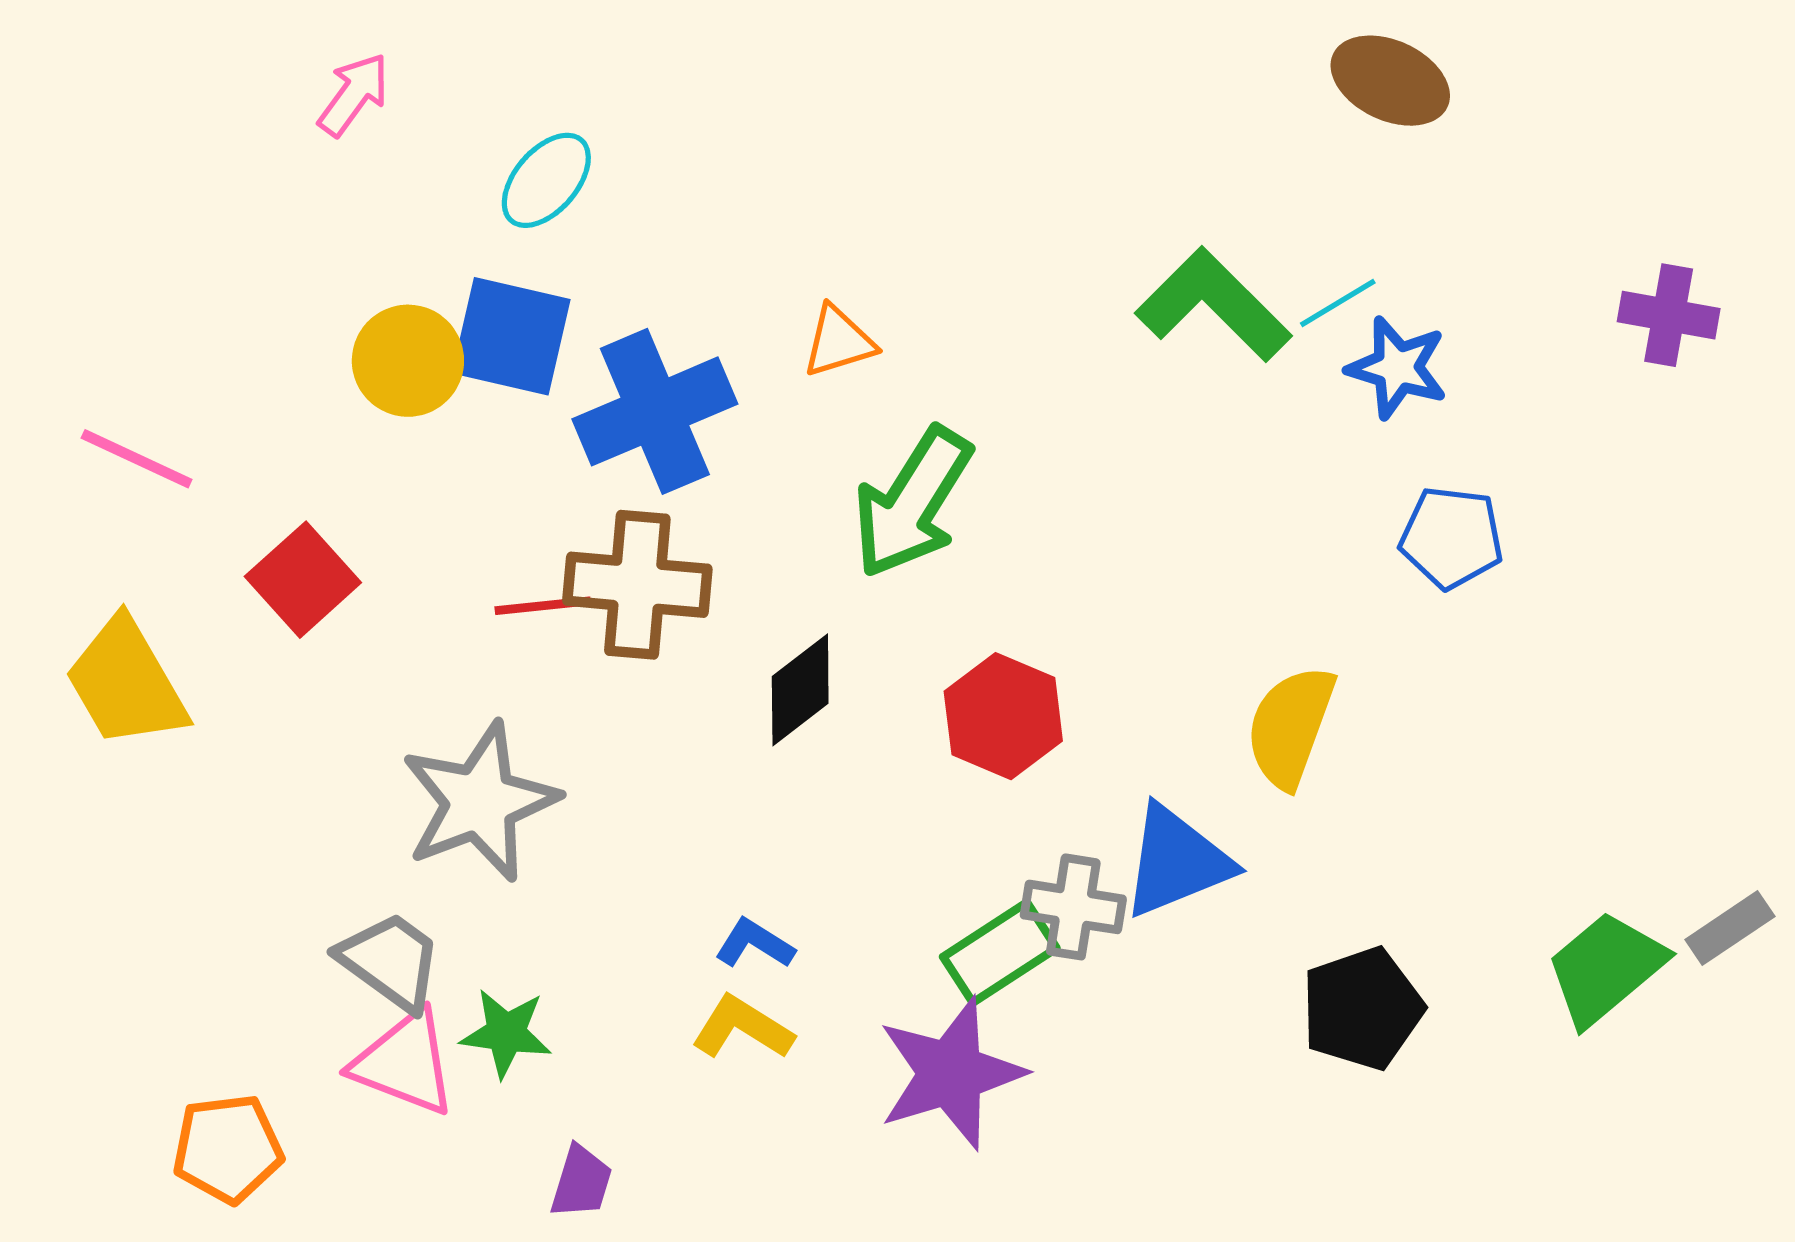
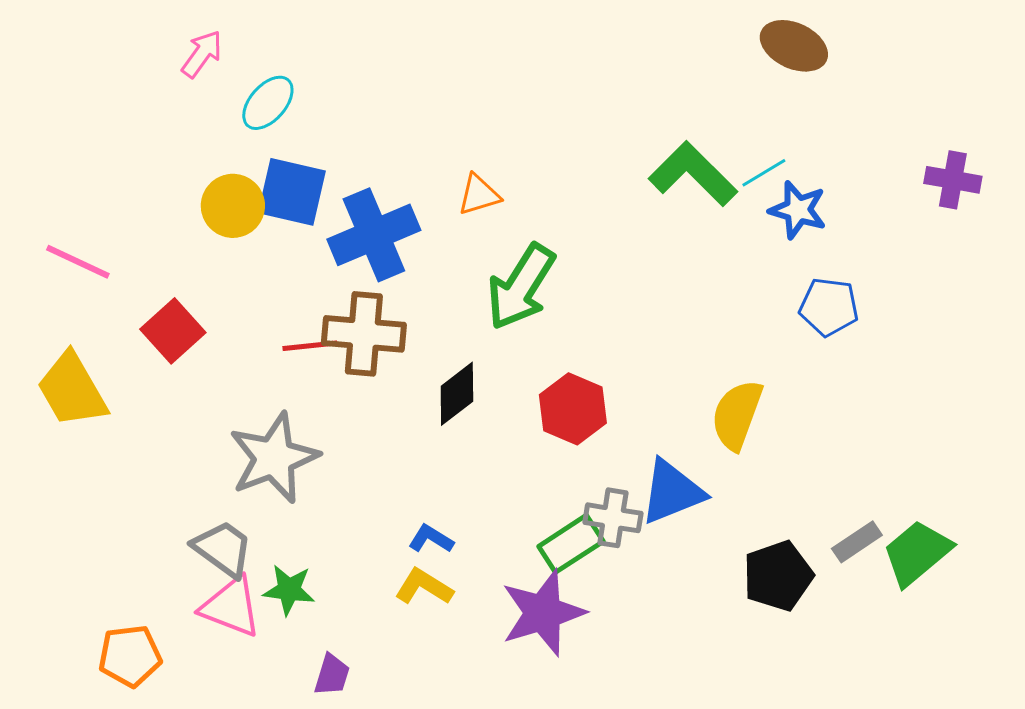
cyan ellipse: (546, 180) -> (268, 103), moved
gray rectangle: (1730, 928) -> (857, 542), moved

